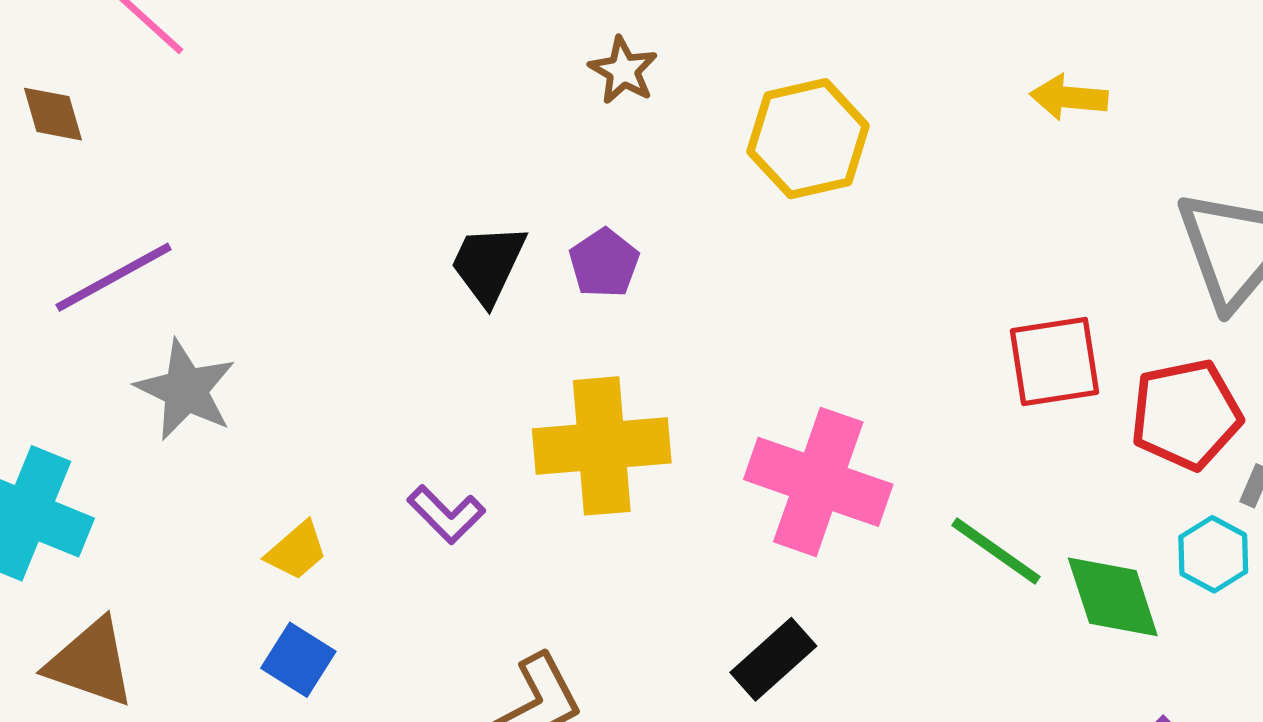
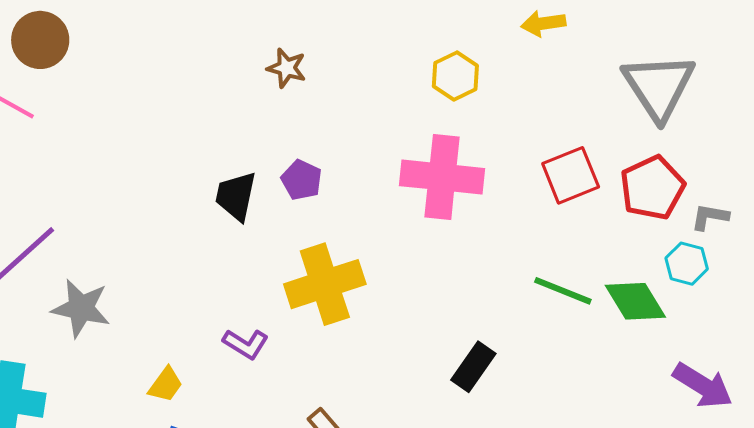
yellow hexagon: (808, 139) -> (455, 76), moved, size x0.7
pink cross: (818, 482) -> (442, 177), moved
black rectangle: (773, 659) -> (473, 367), moved

